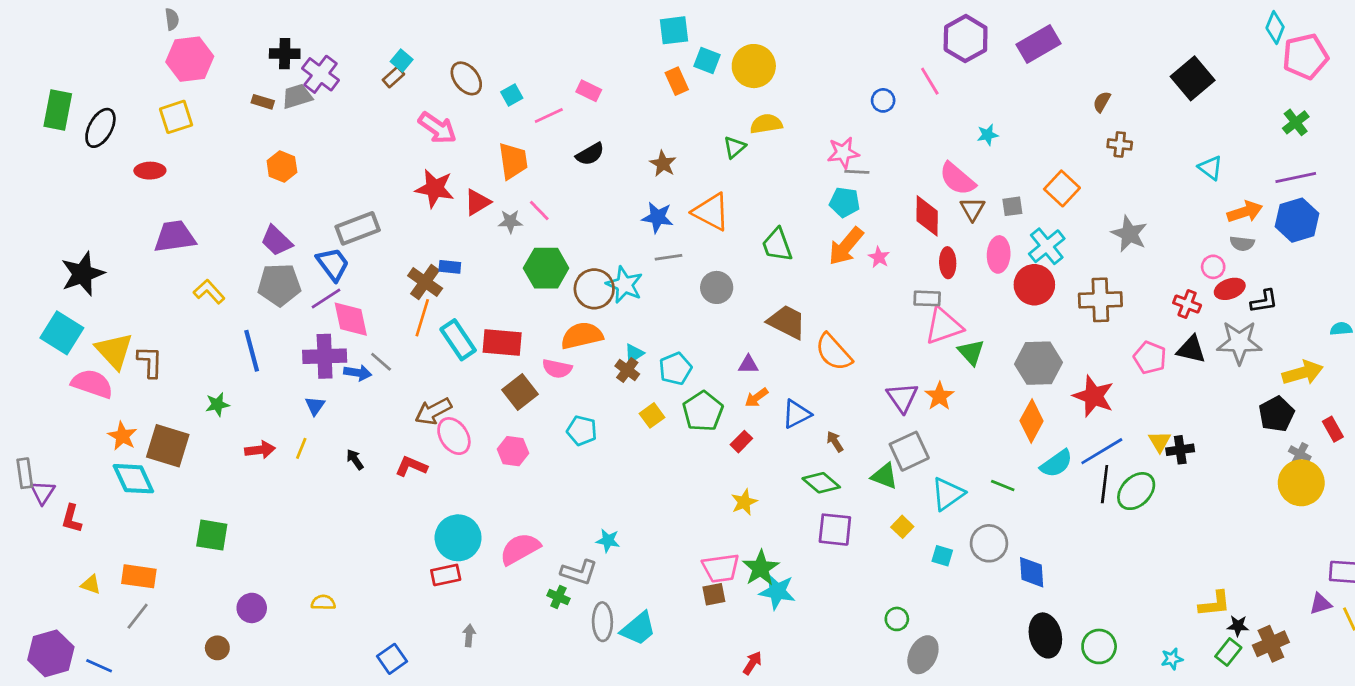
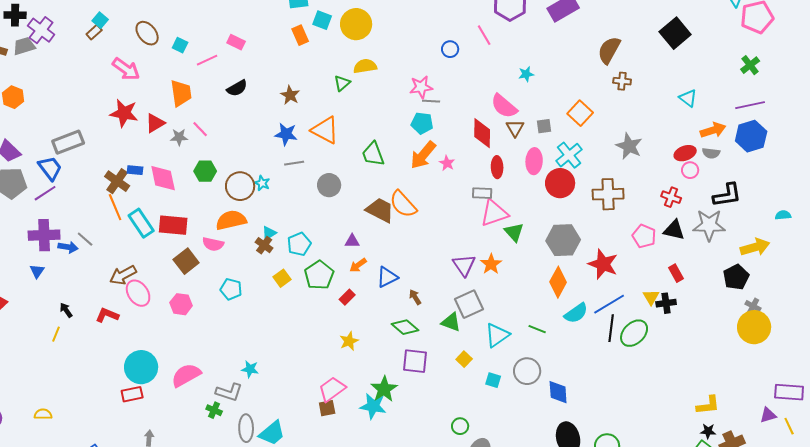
cyan square: (512, 95) -> (180, 45), turned -35
brown semicircle: (1102, 102) -> (609, 50), size x1.8
green hexagon: (546, 268) -> (205, 171), size x0.7
cyan star: (624, 285) -> (262, 183), size x0.6
red ellipse: (1230, 289) -> (685, 153), moved
black L-shape: (1264, 301) -> (727, 195), size x1.4
orange line: (422, 318) -> (115, 207), turned -40
pink diamond: (351, 319) -> (163, 178), moved
orange semicircle: (834, 352) -> (403, 204), moved
red rectangle: (1333, 429) -> (676, 273), moved
yellow line: (301, 448) -> (56, 334), moved
pink trapezoid: (721, 568) -> (332, 389), turned 152
green star: (761, 568) -> (384, 389), moved
yellow L-shape: (1215, 604) -> (708, 405), moved

